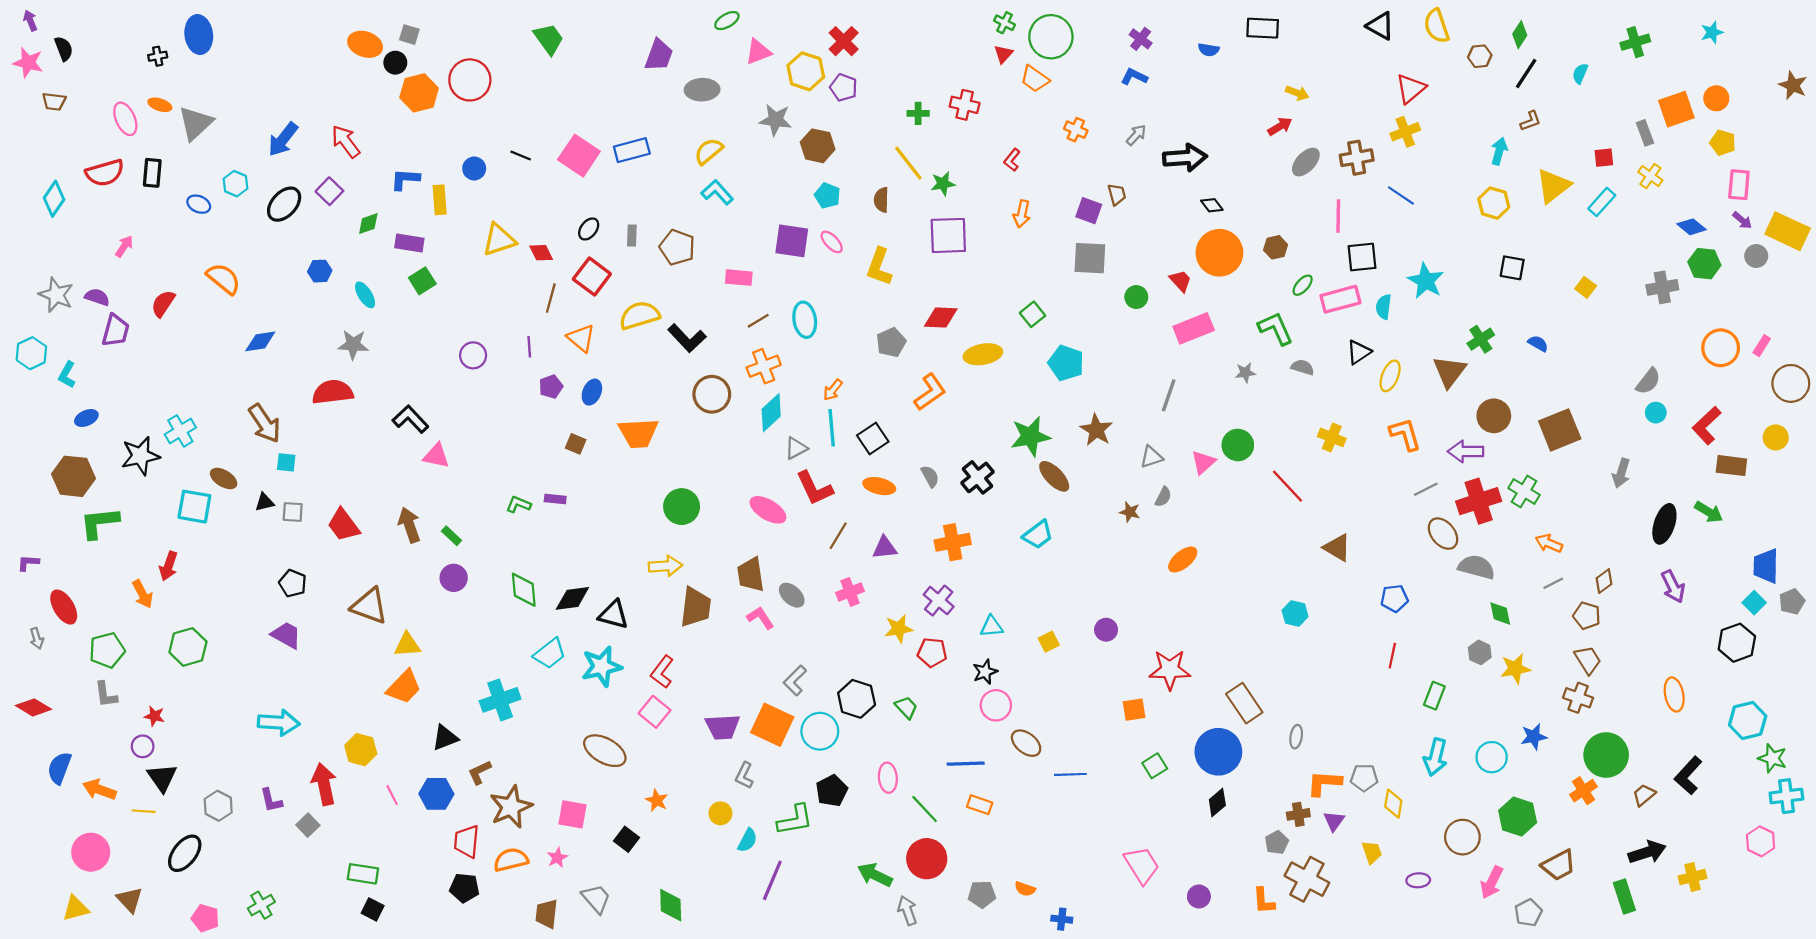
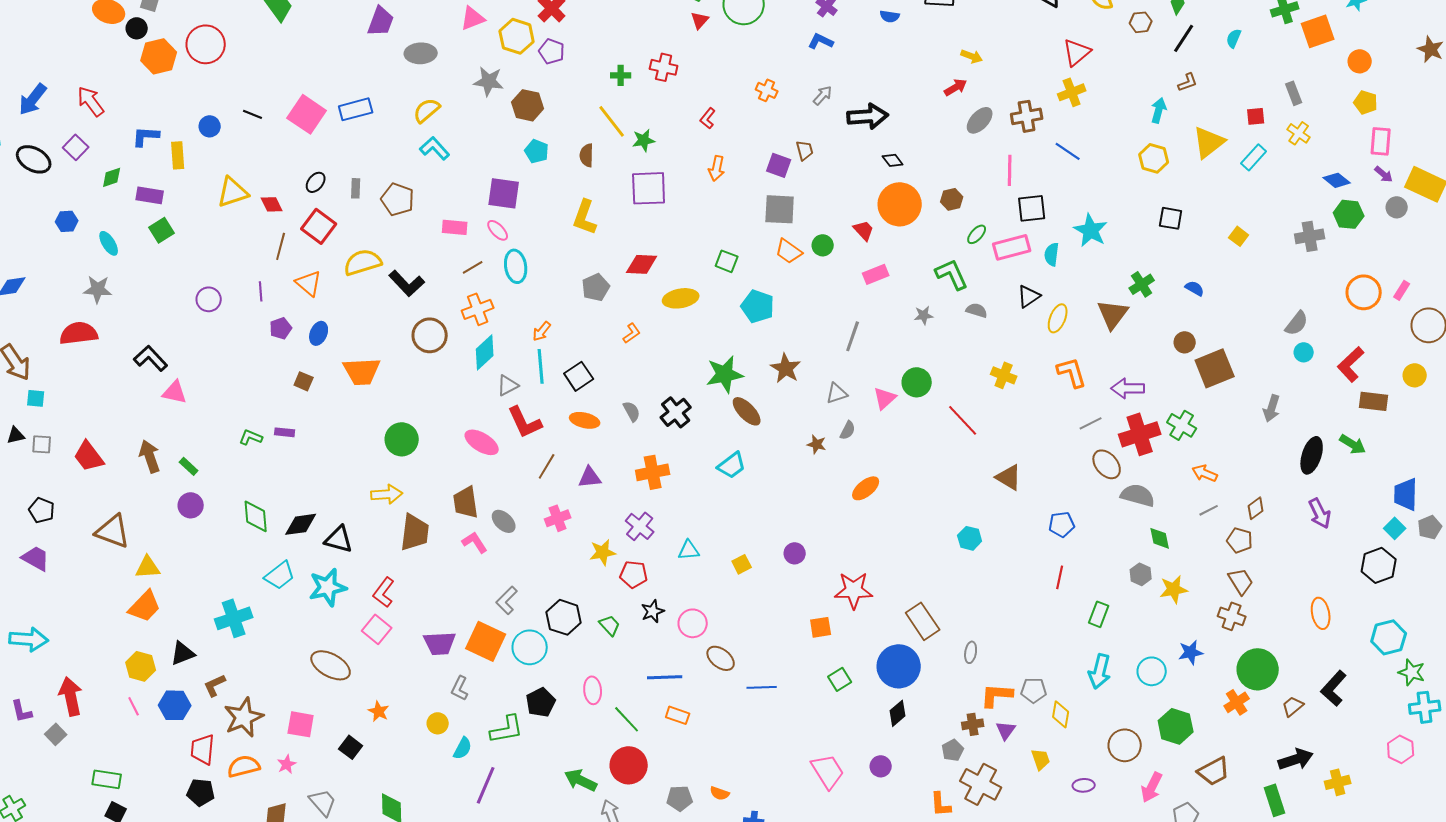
orange trapezoid: (1035, 79) -> (789, 251), moved
orange square: (1676, 109) -> (1318, 31), moved
black ellipse: (284, 204) -> (34, 159), turned 76
pink ellipse: (832, 242) -> (498, 230), moved
green square: (1033, 314) -> (727, 261), turned -30
pink rectangle: (1194, 328) -> (876, 274), size x0.7
orange L-shape: (930, 392) -> (632, 333), size x0.6
brown circle: (1494, 416) -> (1185, 342), moved, size x0.7
black star: (985, 672) -> (653, 611), moved
yellow hexagon: (361, 750) -> (141, 666), moved
purple circle: (1199, 896) -> (881, 766), moved

